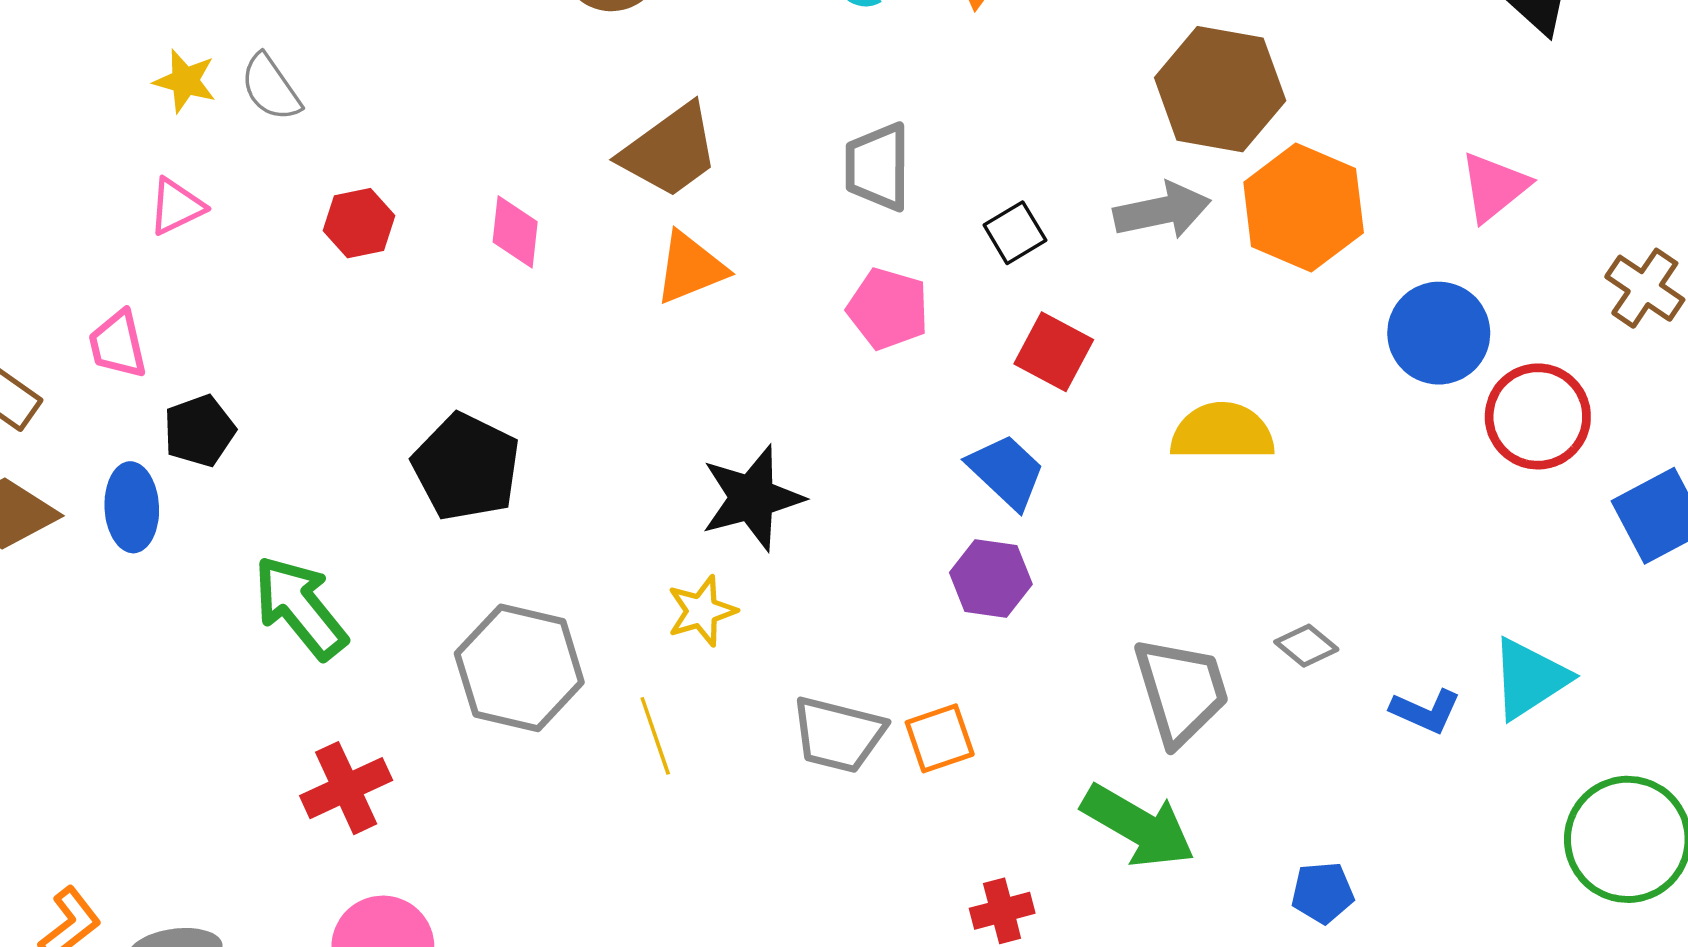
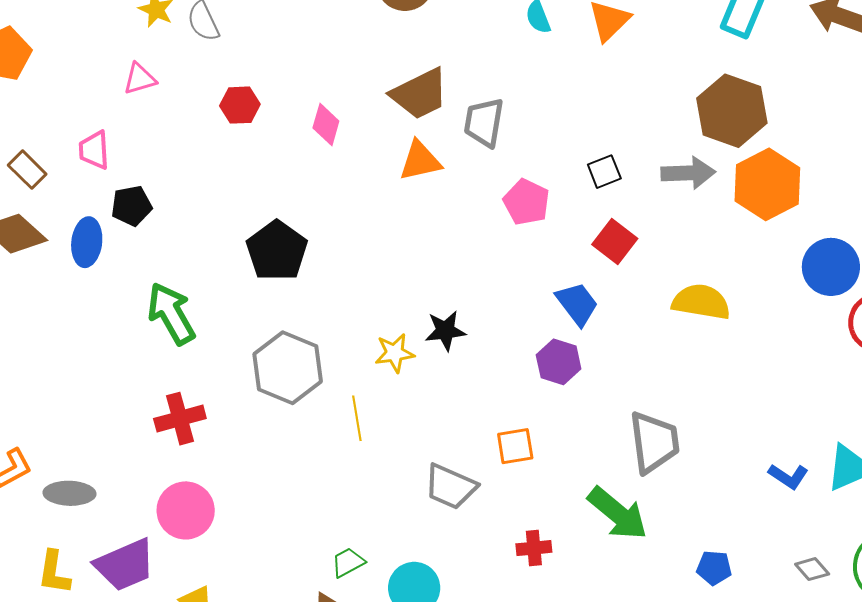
gray trapezoid: (878, 167) -> (484, 122), moved
black star: (752, 498) -> (445, 331), moved, size x0.7
gray diamond: (1306, 646) -> (812, 569), moved
gray trapezoid: (838, 734) -> (450, 487), moved

